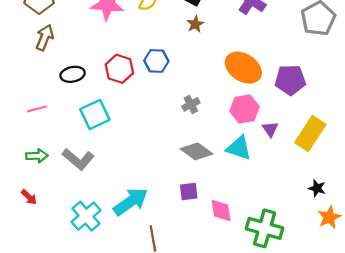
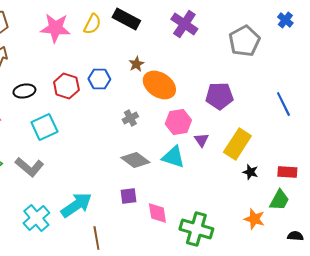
brown star: (195, 24) -> (136, 64), moved
orange ellipse: (243, 68) -> (159, 85), moved
black star: (317, 188) -> (250, 172), moved
orange star: (329, 217) -> (254, 219), turned -30

